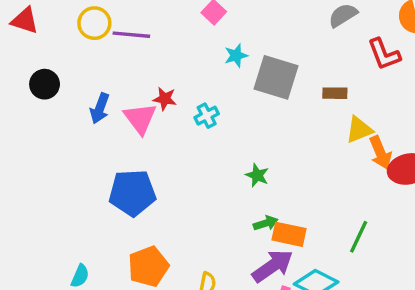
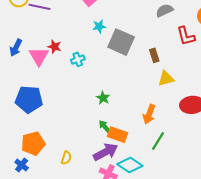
brown rectangle: (335, 93) -> (154, 55), turned 64
orange arrow: (380, 153) -> (149, 114), moved, turned 36
green arrow: (266, 223) -> (105, 126), turned -120

